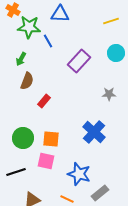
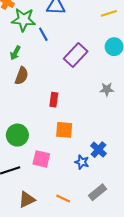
red rectangle: (44, 101) -> (54, 100), moved, turned -32
blue cross: (94, 132) -> (98, 150), moved, size x0.7
orange square: (51, 139) -> (64, 130), moved
blue star: (79, 174) -> (82, 162), moved, size x0.6

